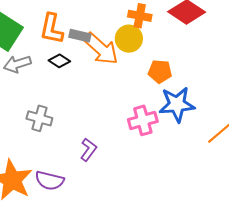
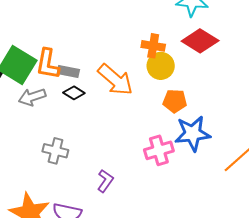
orange L-shape: (52, 29) -> (48, 64), moved
gray rectangle: (80, 36) -> (68, 72), moved
yellow circle: (129, 39) -> (161, 66), moved

